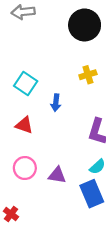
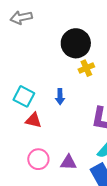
black circle: (85, 25) -> (76, 43), moved
cyan square: (26, 84) -> (24, 96), moved

